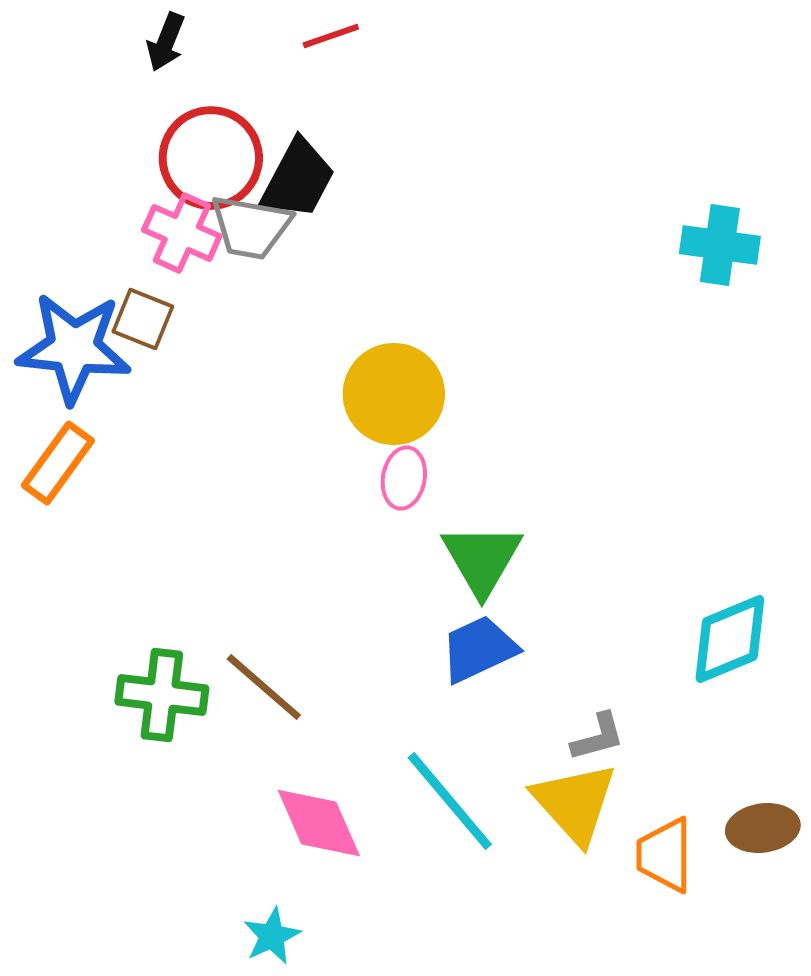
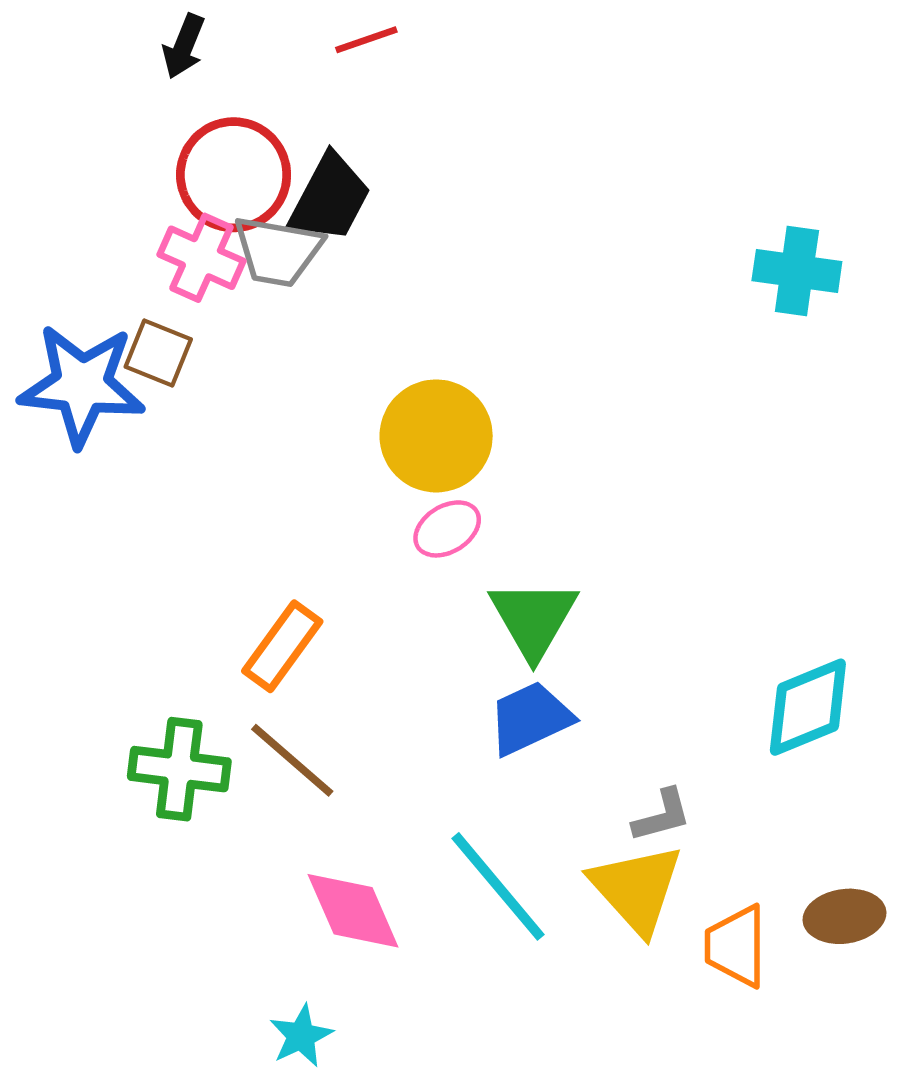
orange rectangle: (58, 463) -> (282, 646), moved
pink ellipse: (404, 478) -> (447, 529), turned 48

